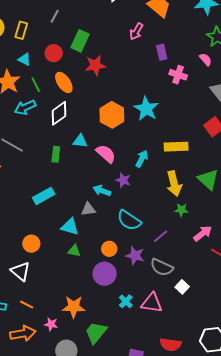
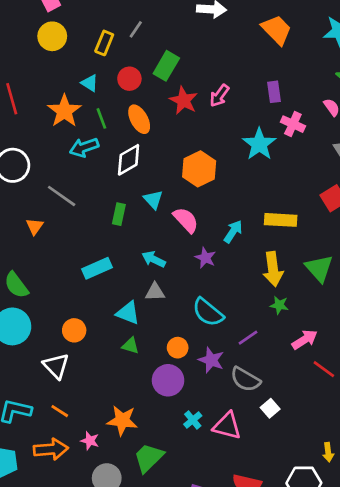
yellow rectangle: (21, 30) -> (104, 43), moved
pink arrow: (136, 31) -> (219, 96), moved
red star: (95, 65) -> (184, 101), turned 30
cyan star: (146, 109) -> (259, 144), moved
cyan triangle: (80, 141) -> (153, 200), turned 35
cyan arrow: (102, 191) -> (154, 259), moved

